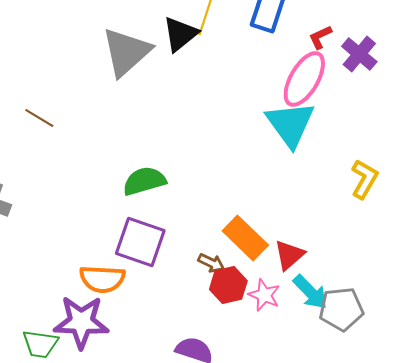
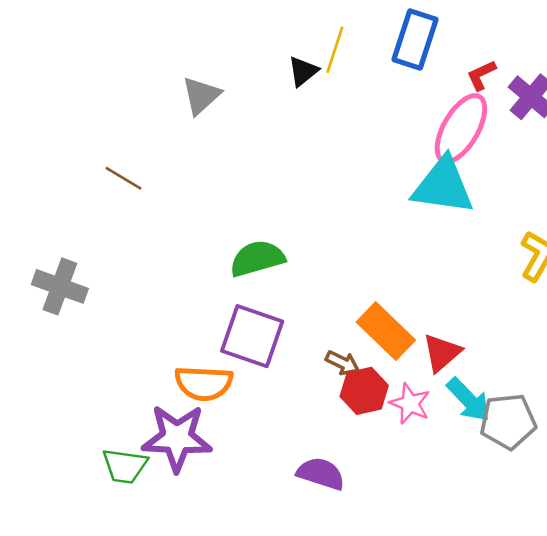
black triangle: (180, 34) -> (303, 71), size x0.7
gray triangle: (126, 52) -> (201, 95), moved, size x0.6
cyan triangle: (290, 124) -> (443, 186), turned -46

